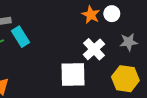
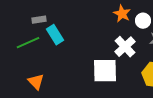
white circle: (112, 14) -> (143, 21), moved

